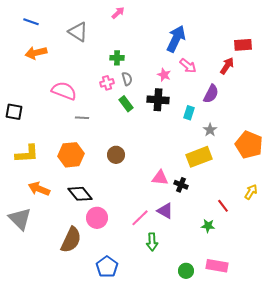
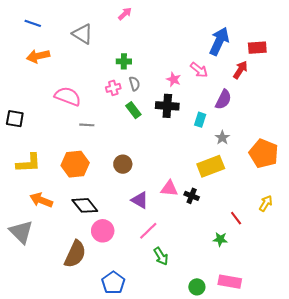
blue arrow: (176, 39) -> (219, 41), moved
purple triangle: (165, 211) -> (140, 200), moved
green arrow: (152, 242) -> (161, 256), turned -30

